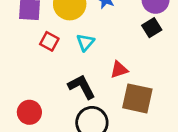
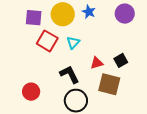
black square: (152, 28) -> (121, 60), moved
red square: (49, 41) -> (47, 41), size x1.5

